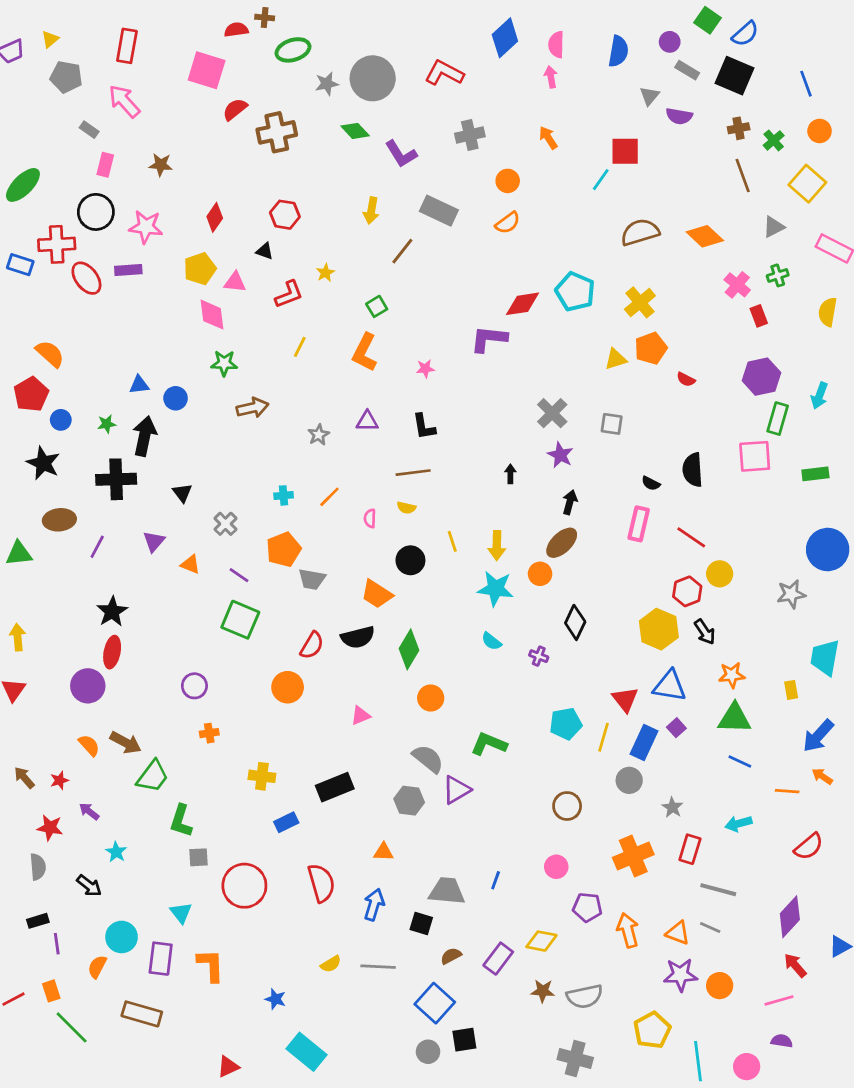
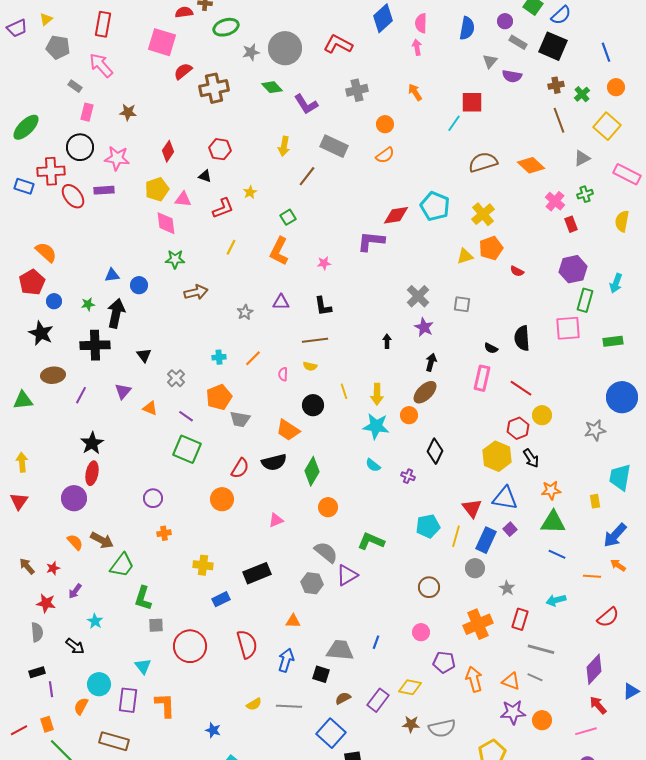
purple arrow: (89, 811) -> (75, 591), turned -91

